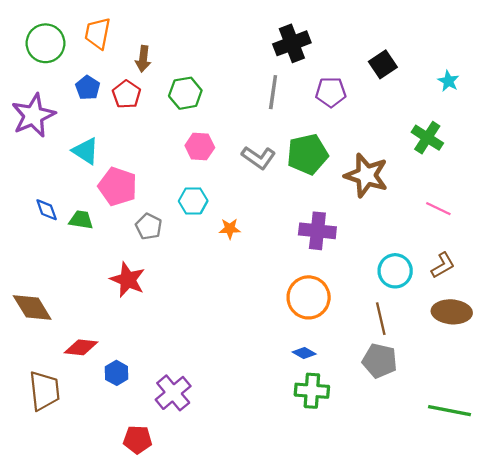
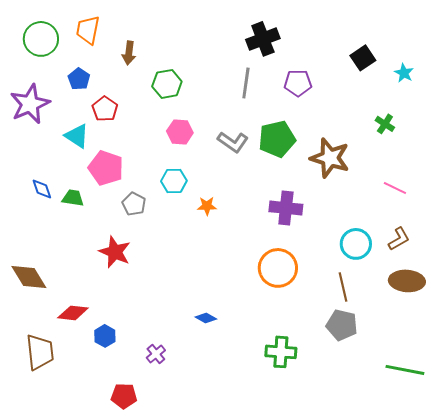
black square: (383, 64) -> (363, 58), moved
red pentagon: (127, 94) -> (105, 109), moved
green cross: (427, 138) -> (385, 124), size x0.7
blue diamond: (304, 353) -> (206, 318), moved
purple cross: (173, 393) -> (156, 354), size x0.6

